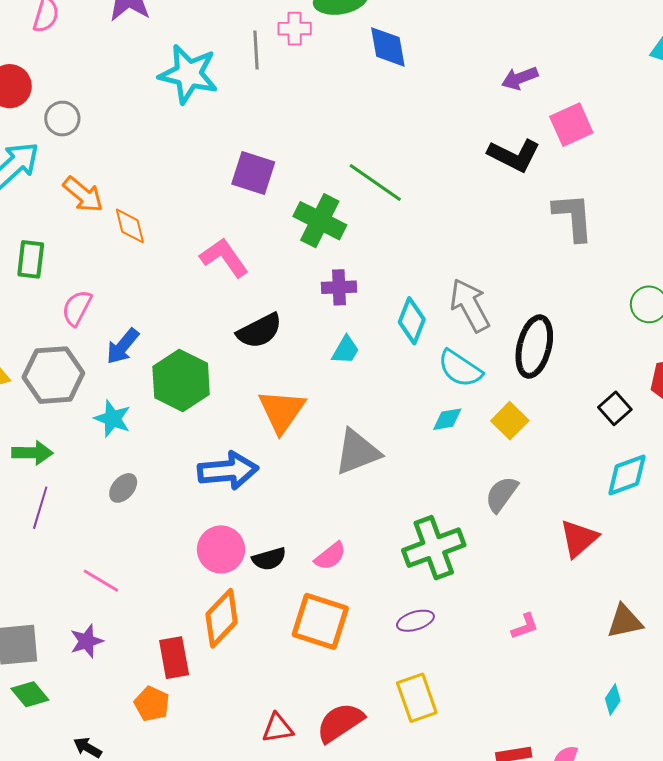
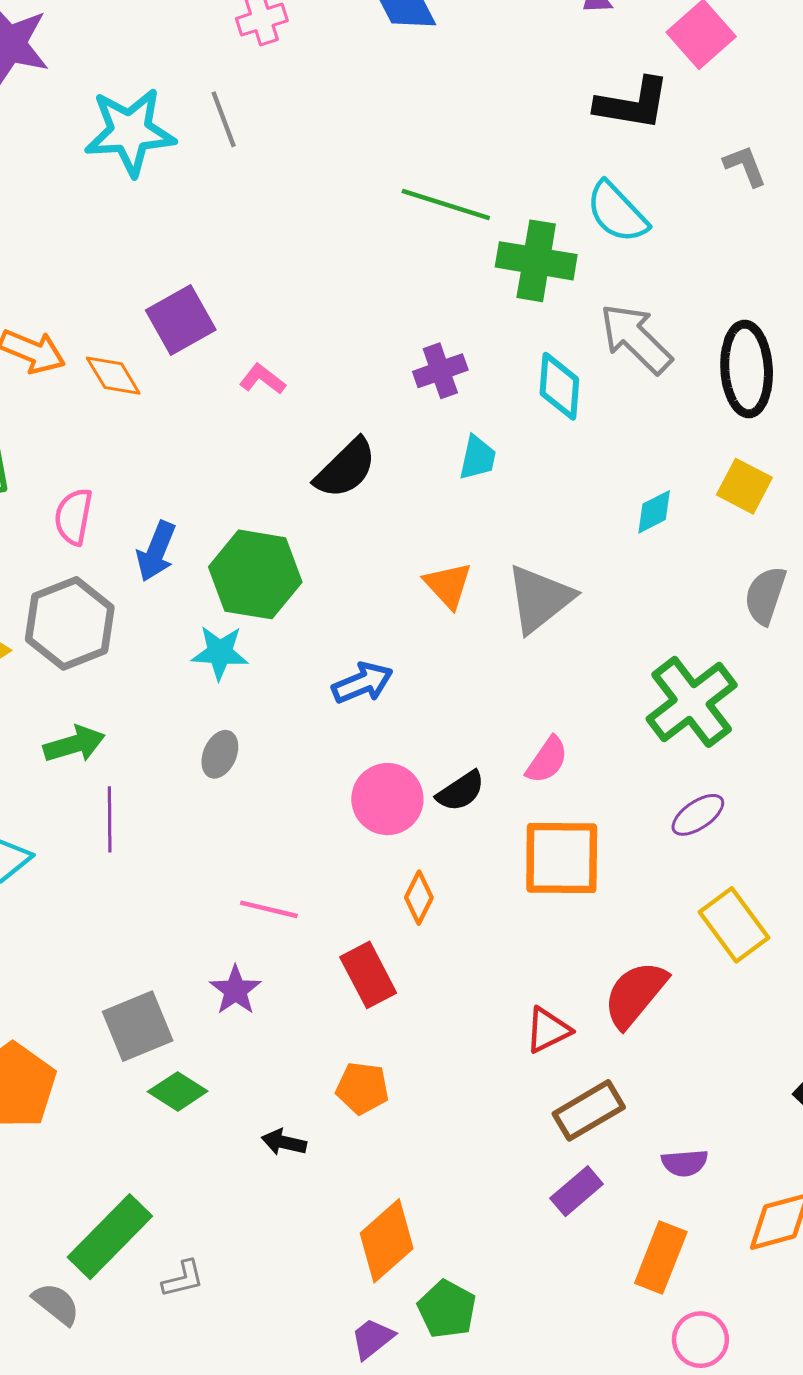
gray line: (256, 50) -> (224, 119), moved
purple square: (253, 173) -> (181, 320), moved, turned -30
gray L-shape: (573, 217) -> (745, 166), size x0.6
green cross: (320, 221) -> (536, 261), moved
pink L-shape: (224, 258) -> (262, 379), size x0.6
cyan semicircle: (460, 369) -> (617, 212), moved, turned 30
orange triangle: (282, 411) -> (448, 585), moved, size x0.7
cyan star: (113, 419) -> (220, 653), moved
blue arrow: (228, 471) -> (362, 683), size x0.7
pink line: (101, 581) -> (269, 909), moved
orange diamond: (222, 618) -> (419, 898), size x0.6
orange pentagon: (152, 704) -> (362, 1088), moved

